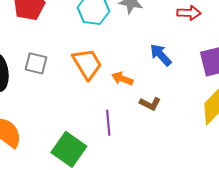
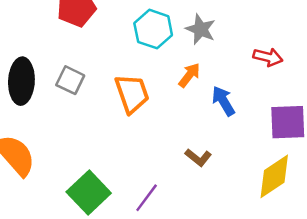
orange arrow: (122, 79) -> (189, 75), moved, turned 95
purple line: (108, 123) -> (147, 198), moved, turned 30

